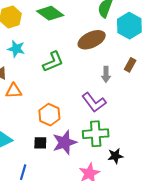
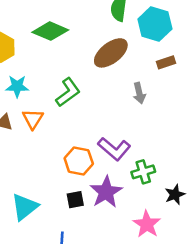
brown rectangle: (130, 65) -> (166, 62), moved, turned 56
orange triangle: (14, 91) -> (33, 119), moved, turned -42
purple L-shape: (94, 102) -> (114, 149), moved
green cross: (96, 134) -> (143, 172), size x0.7

